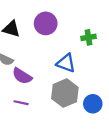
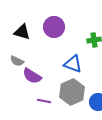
purple line: (21, 103) -> (44, 101), moved

